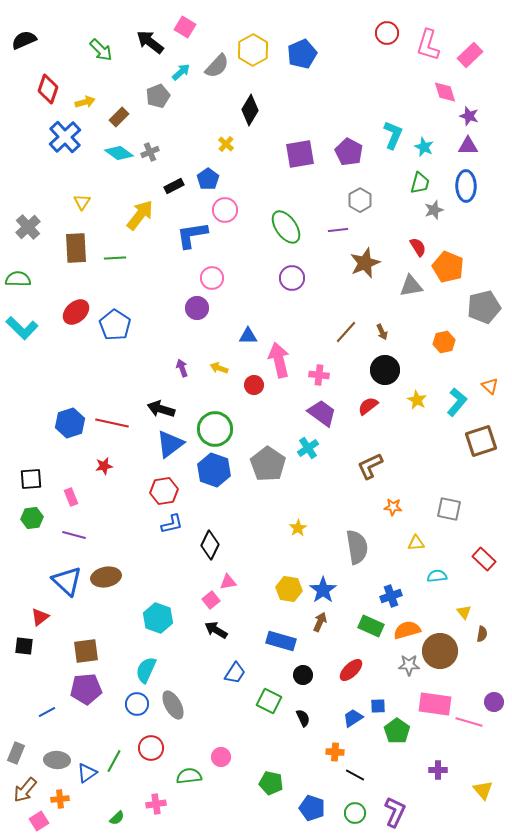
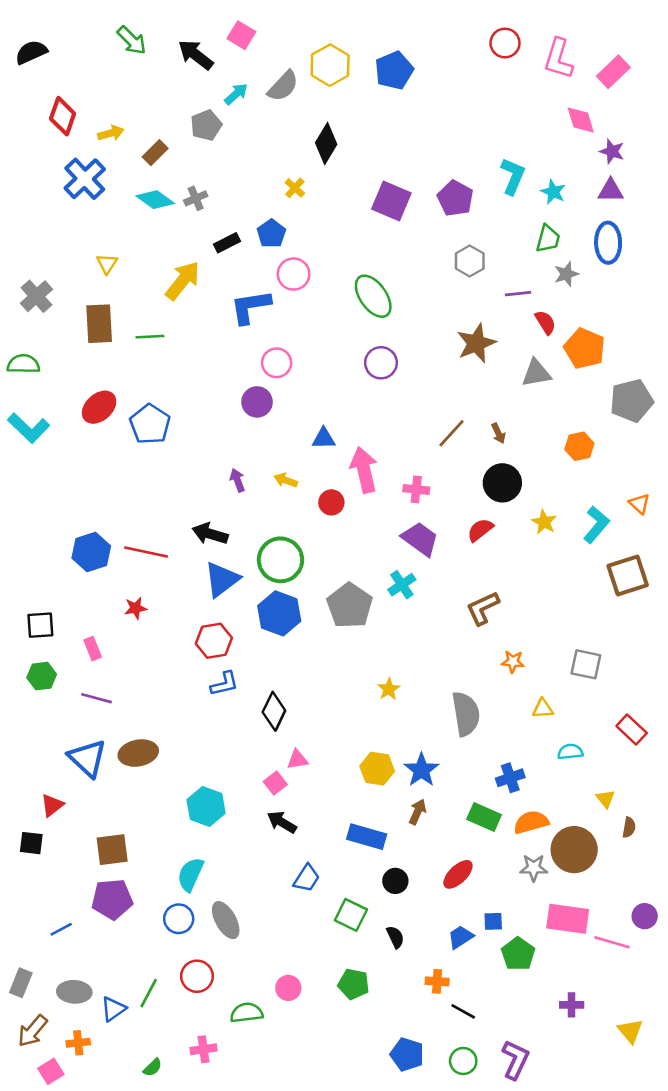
green arrow: (101, 50) -> (132, 40), moved
purple square: (300, 154) -> (391, 201), turned 32
purple line: (338, 230) -> (518, 294), moved
green pentagon: (271, 783) -> (354, 984), moved

